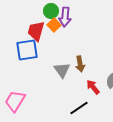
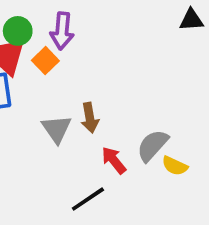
green circle: (51, 11) -> (18, 31), moved
orange square: (54, 25) -> (45, 61), moved

